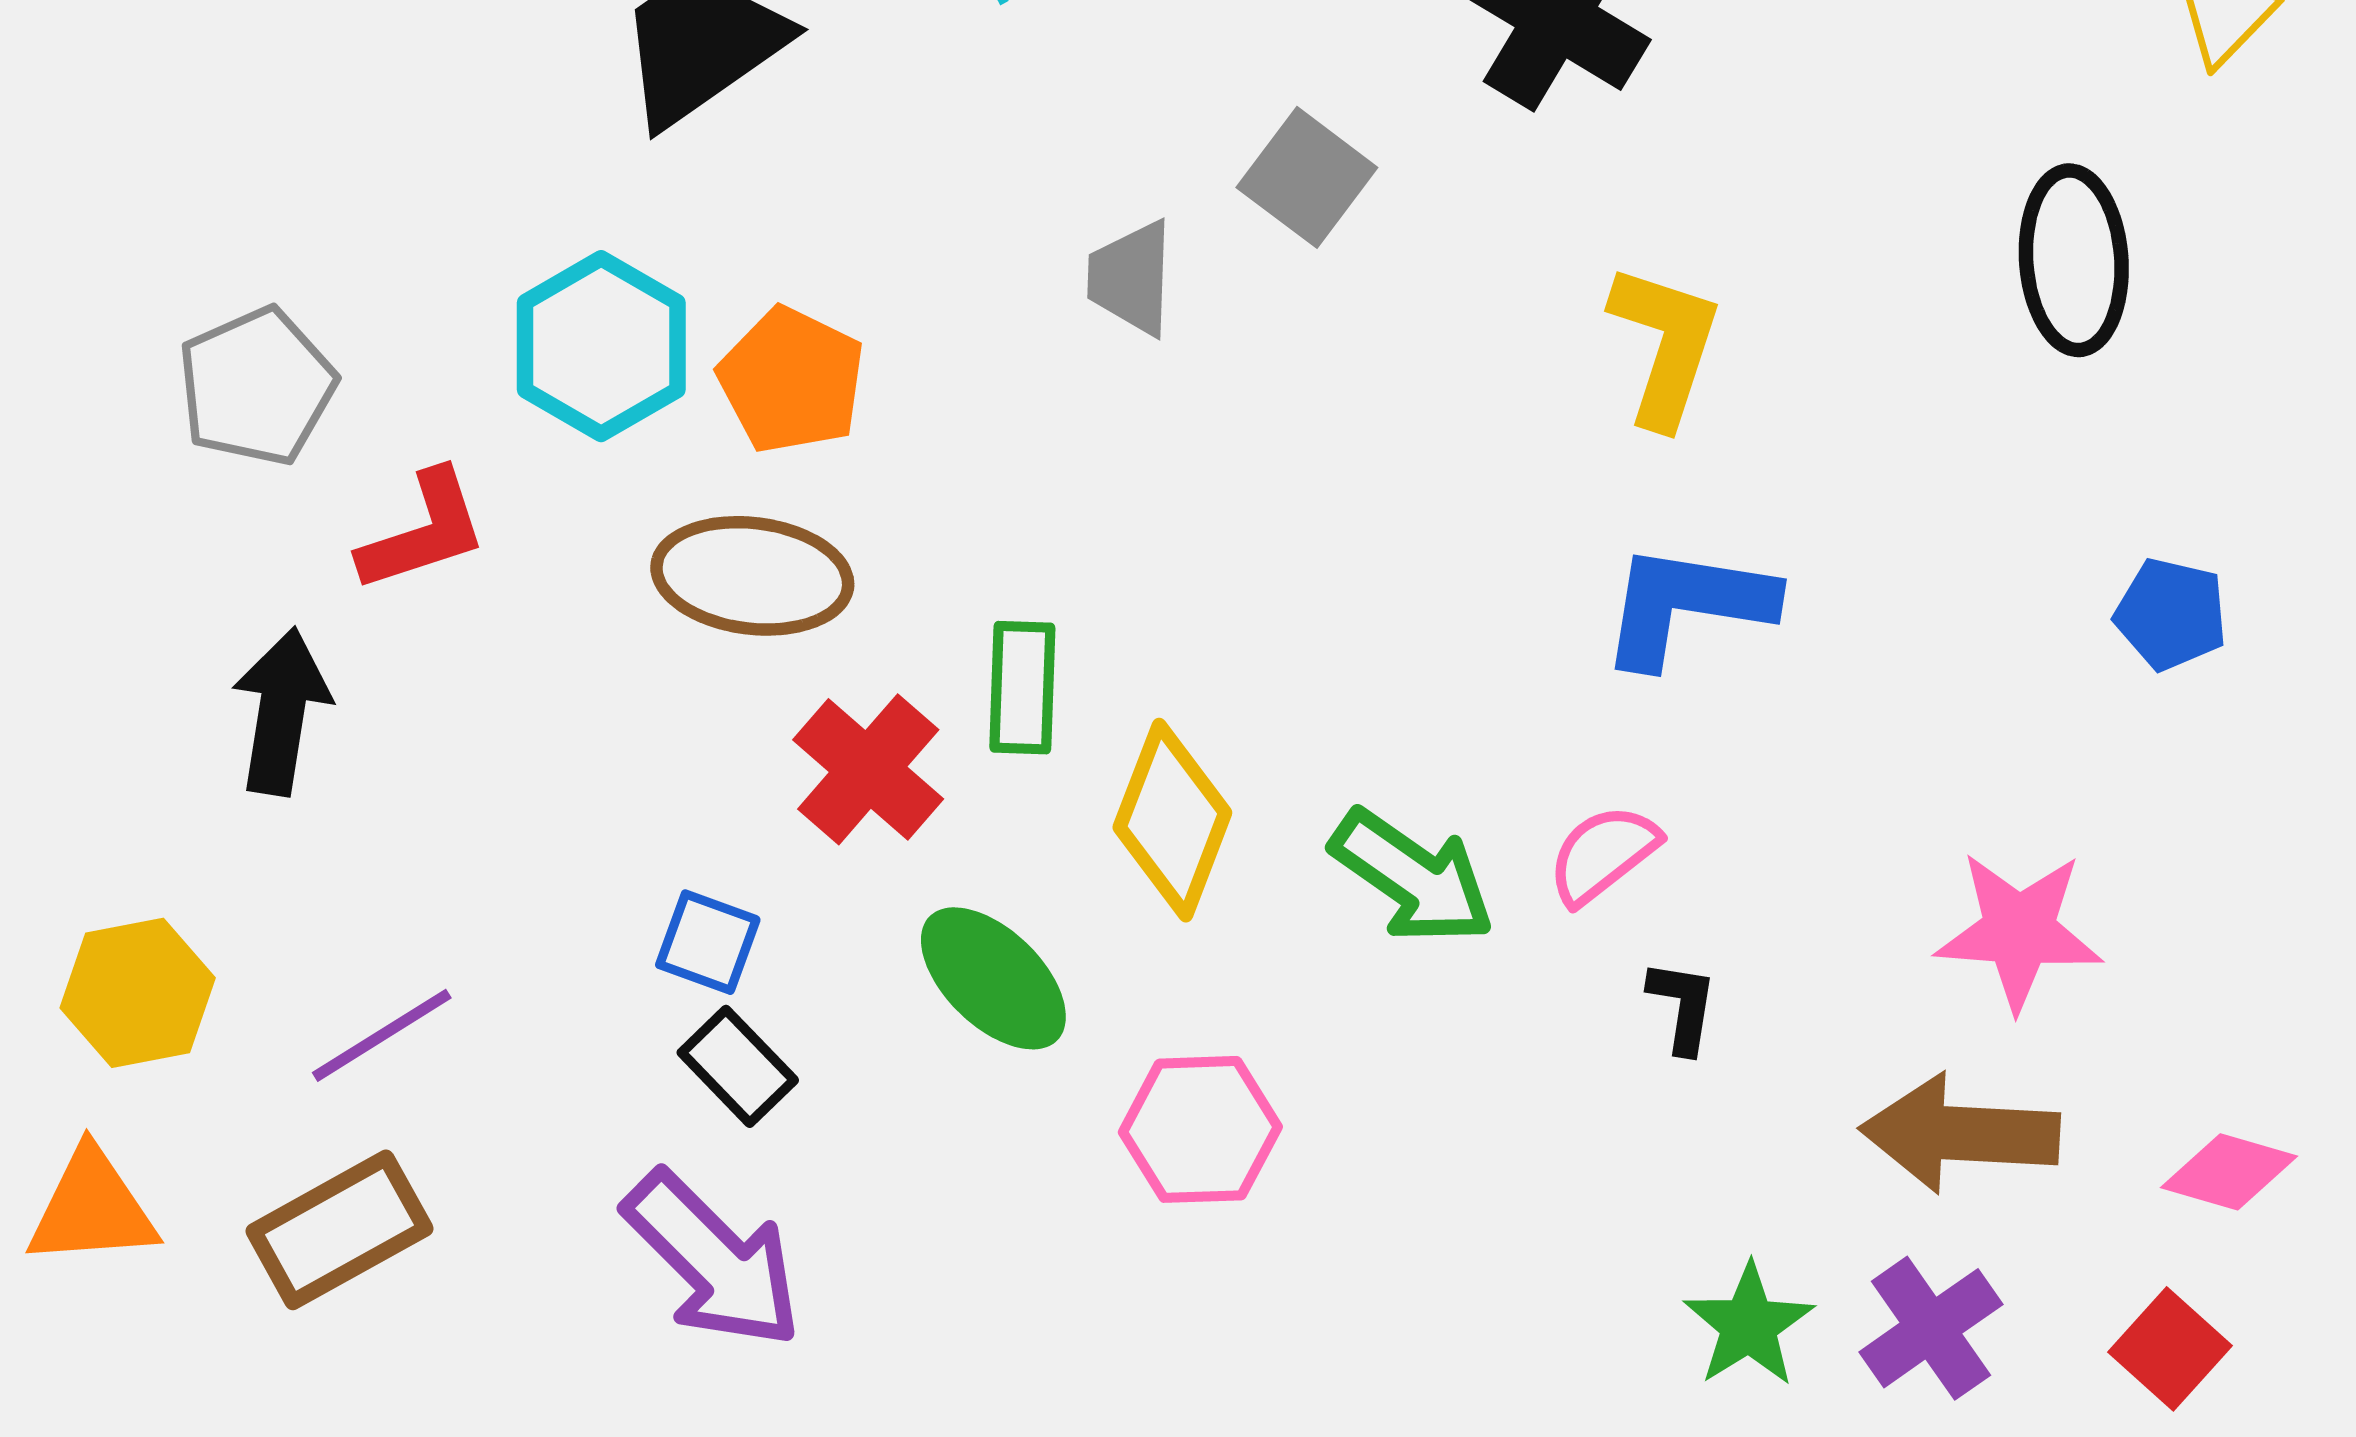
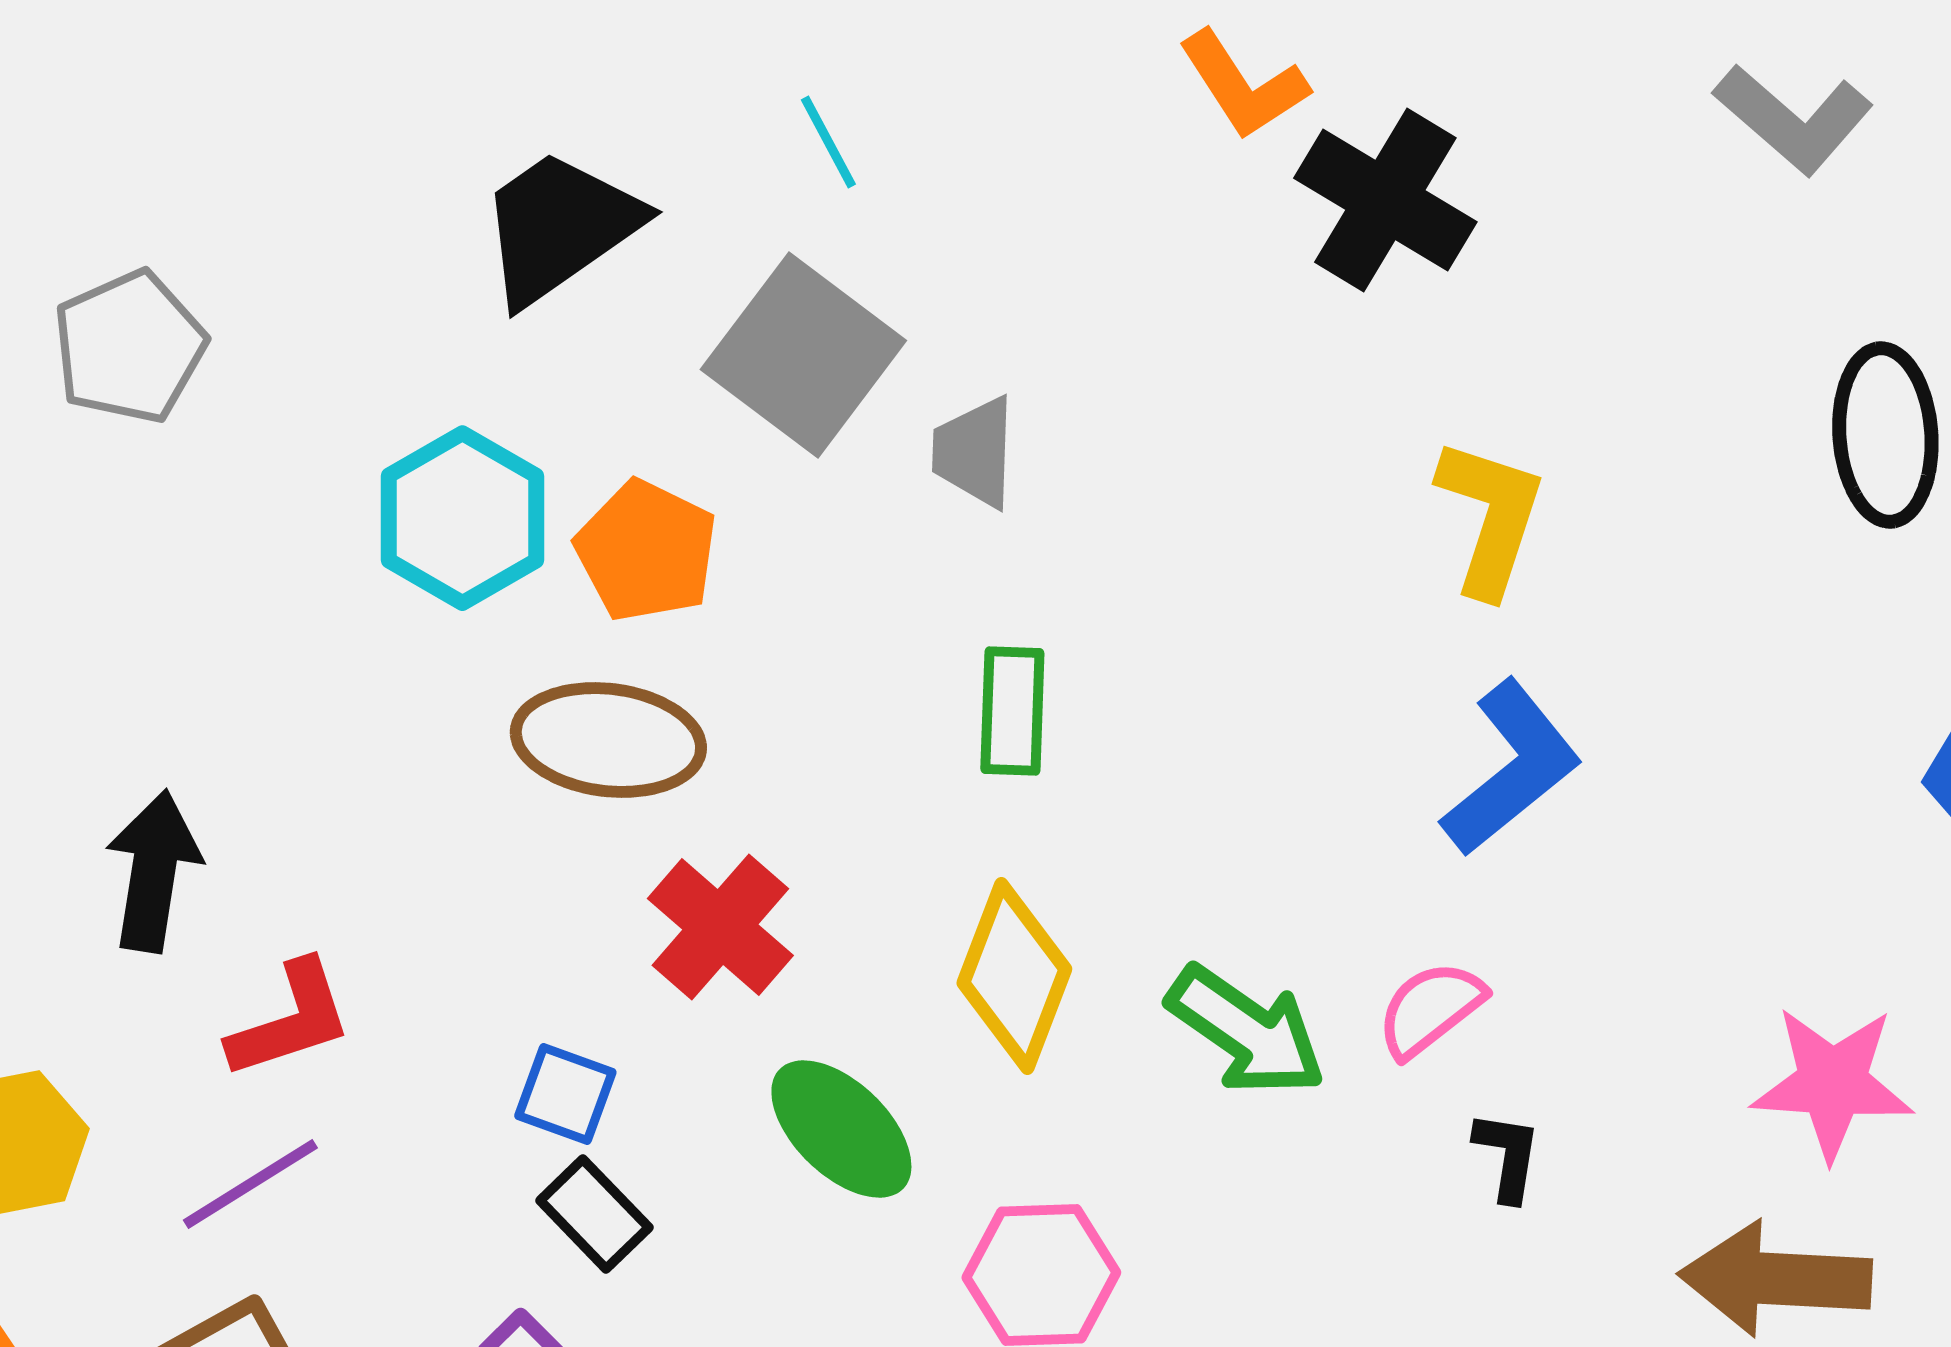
gray square: (1307, 177) -> (803, 355), moved, size x1.5
gray pentagon: (257, 386) -> (129, 347), moved
red L-shape: (423, 531) -> (290, 1020), moved
blue L-shape: (1687, 605) -> (1511, 768), turned 132
green rectangle: (1022, 688) -> (1012, 711), moved

